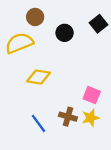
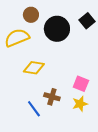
black circle: (65, 33) -> (57, 29), size x1.6
brown cross: (68, 117) -> (52, 97), moved

